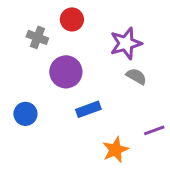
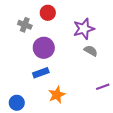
blue rectangle: (88, 109) -> (41, 73), moved
blue circle: (25, 114) -> (17, 103), moved
orange star: (115, 150) -> (57, 95), moved

